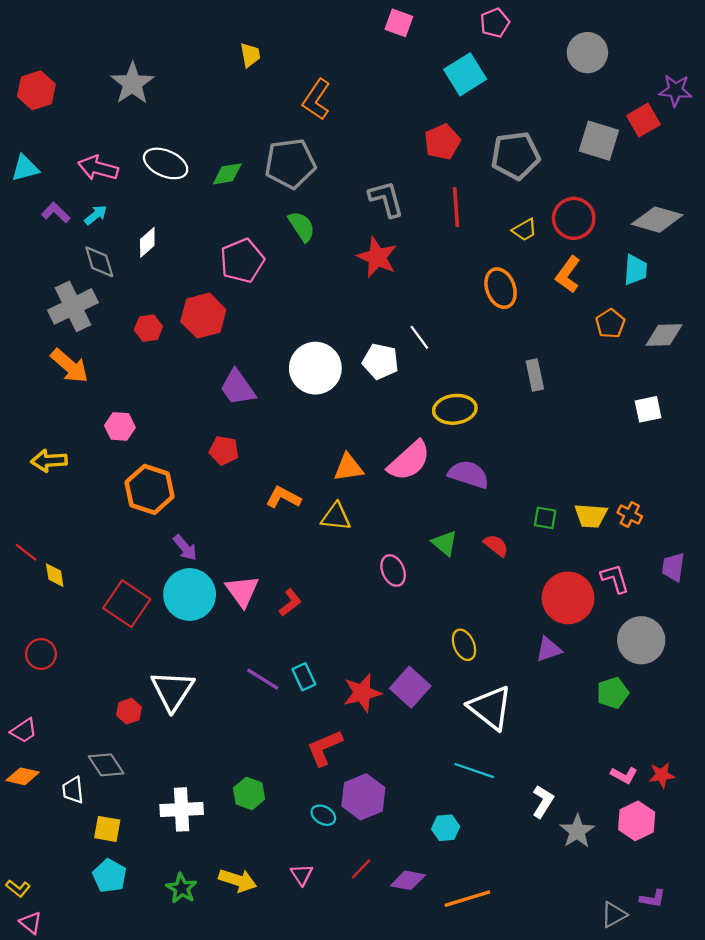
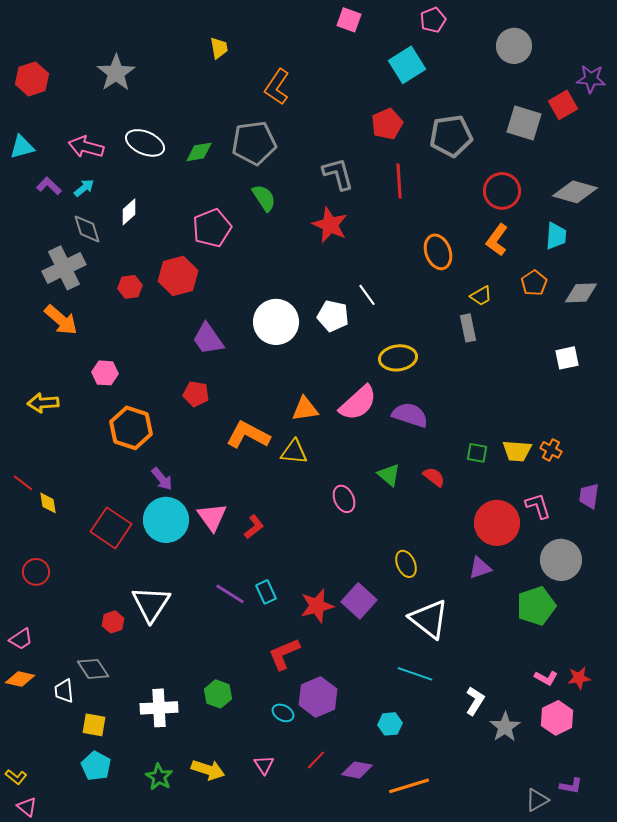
yellow trapezoid: (525, 230) -> (481, 296), moved
orange L-shape: (283, 497) -> (248, 435), size x1.4
green pentagon: (613, 693) -> (536, 606), size x1.4

